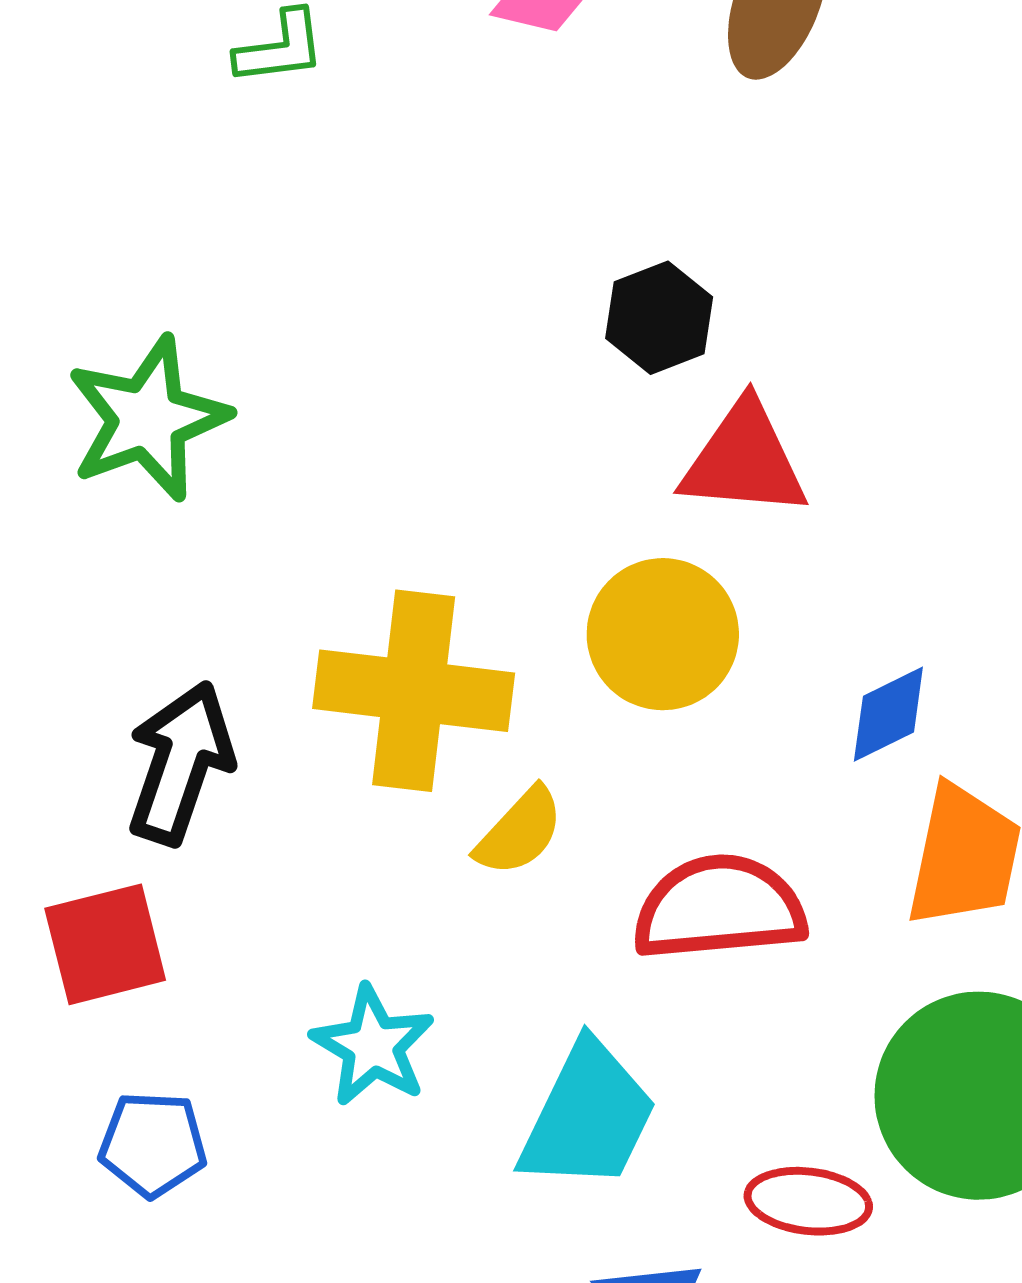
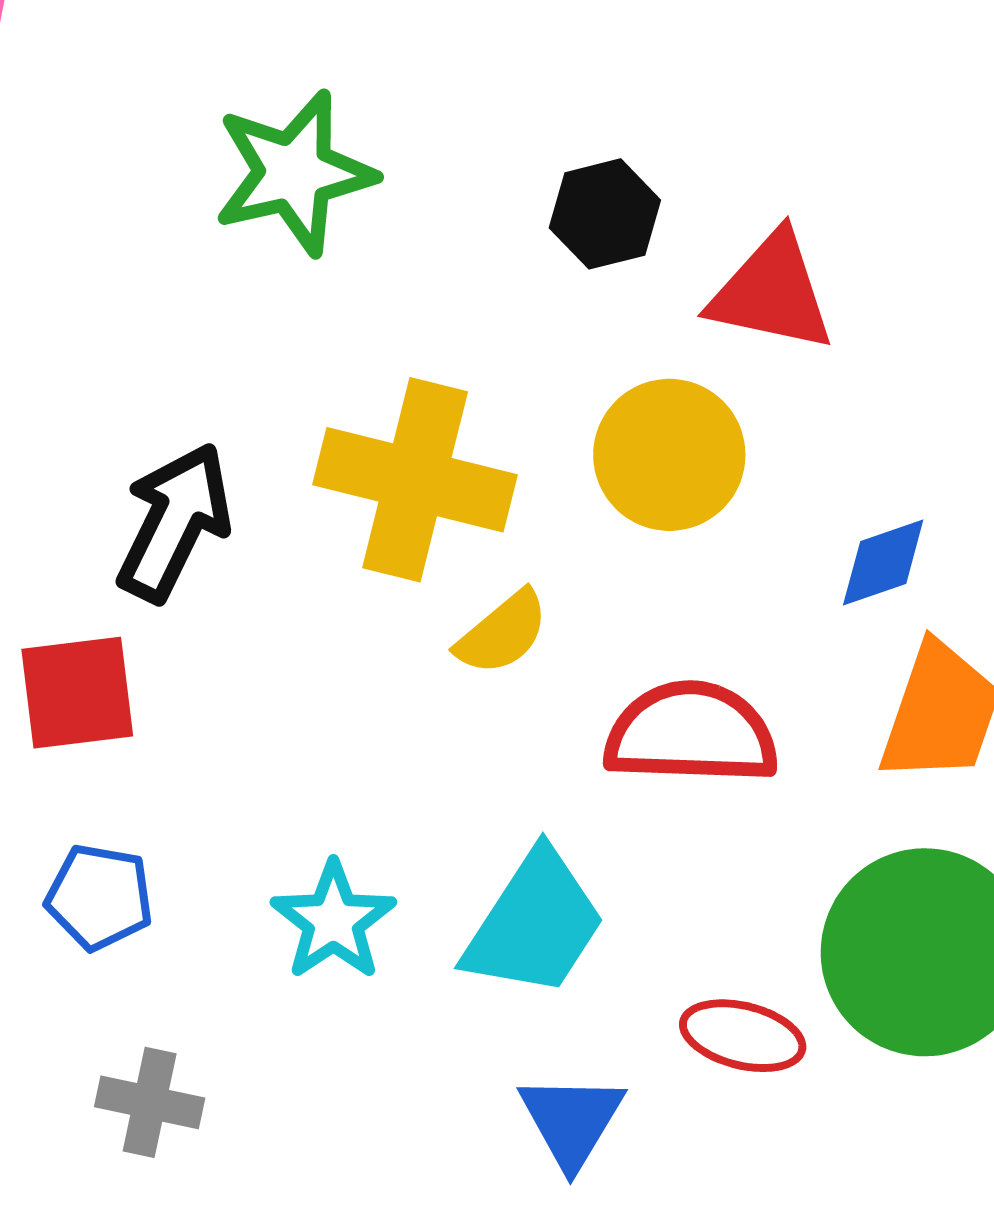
black hexagon: (659, 318) -> (605, 214), moved
green star: (148, 419) -> (294, 173), moved
cyan star: (373, 1046) -> (333, 921), moved

